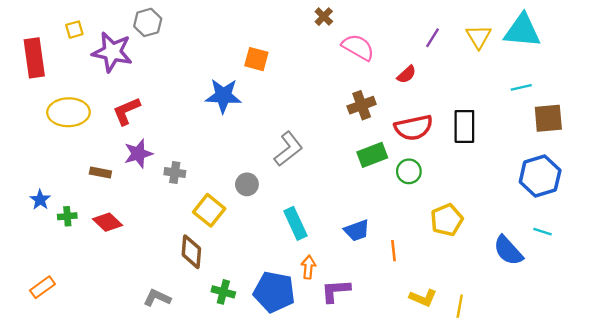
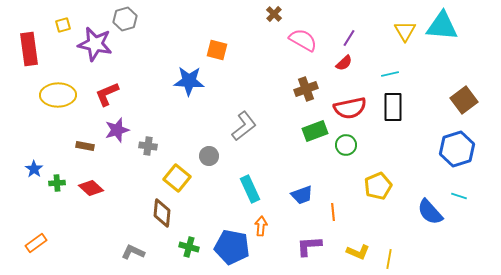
purple line: (433, 38) -> (349, 38), moved
cyan line: (521, 87) -> (390, 74), moved
brown square: (548, 118) -> (464, 100), turned -32
purple L-shape: (336, 291) -> (309, 246), moved

